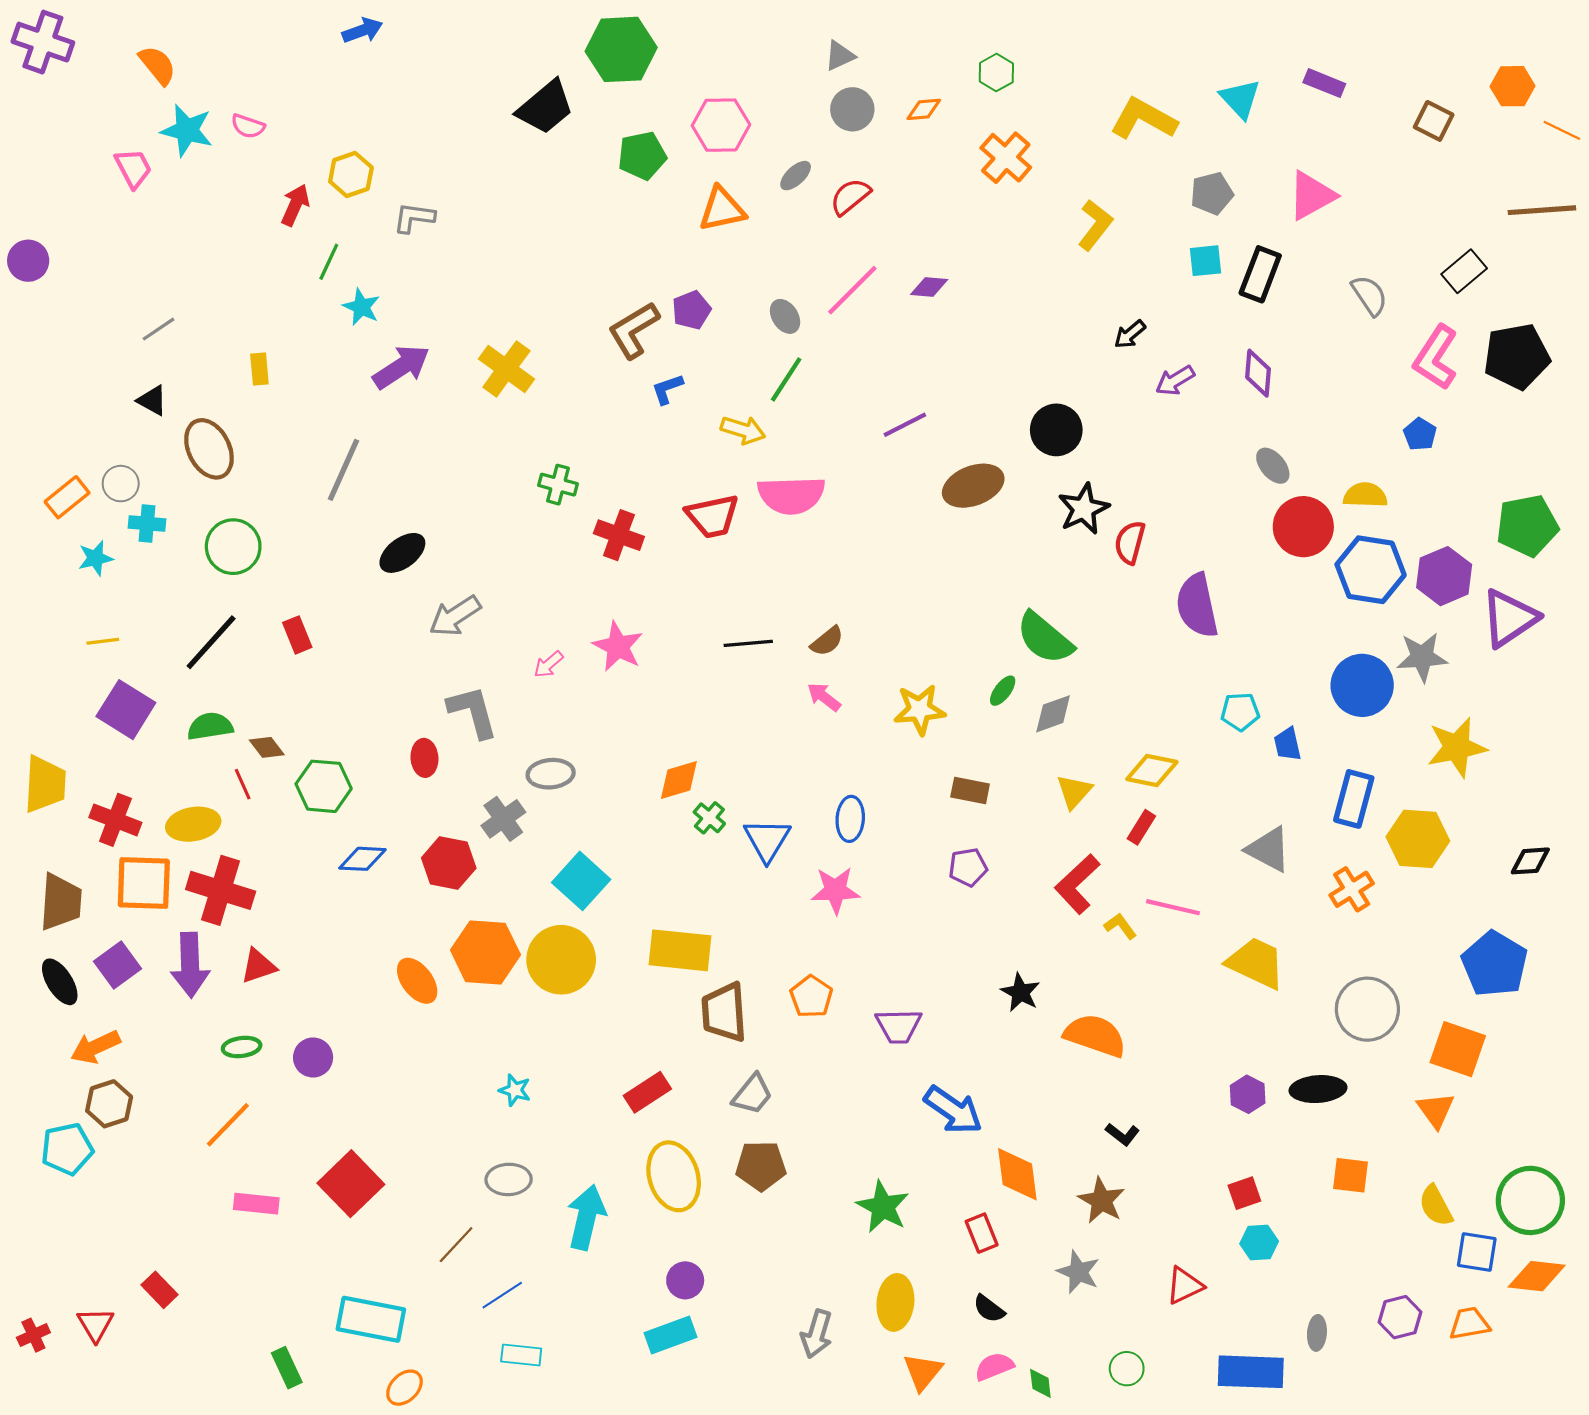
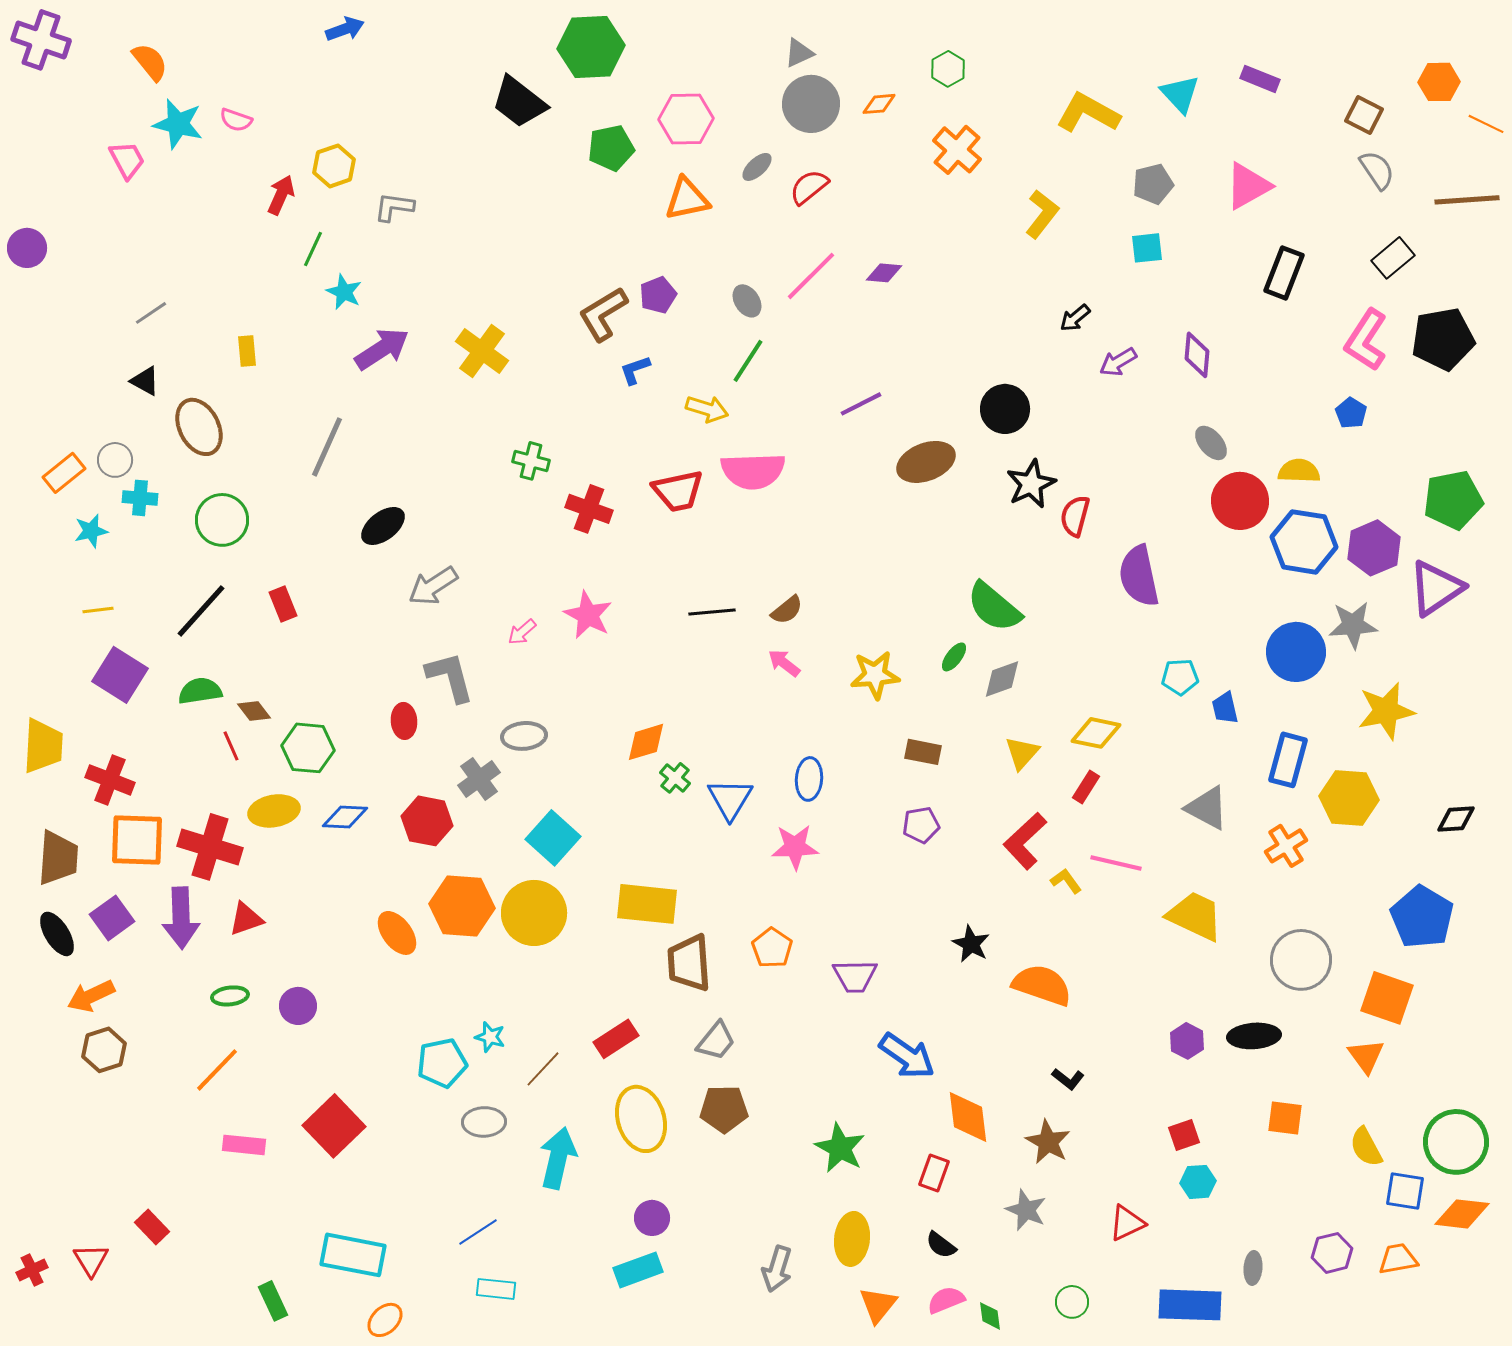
black trapezoid: (545, 107) -> (519, 102), turned 78
gray circle: (852, 109) -> (811, 104), size x1.4
black rectangle: (1260, 274) -> (1284, 273), moved
gray semicircle: (1370, 295) -> (1377, 170), moved
yellow ellipse: (193, 824) -> (274, 811), moved
cyan pentagon: (67, 1149) -> (442, 1063), moved
red rectangle: (982, 1233) -> (934, 1173), turned 42
brown line: (456, 1245) -> (543, 1069), moved

